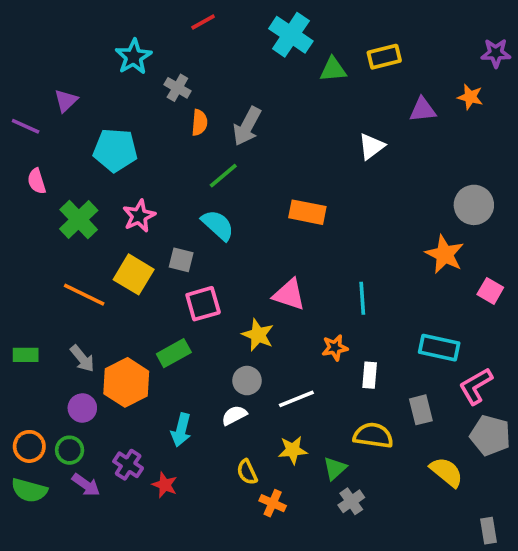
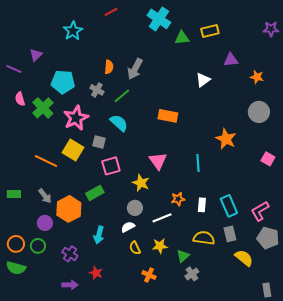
gray cross: (177, 88) -> (97, 90), moved
orange star: (470, 97) -> (257, 77), moved
pink star: (139, 216) -> (76, 118), size x1.4
green cross: (79, 220) -> (43, 108), moved
orange star: (445, 254) -> (226, 139), moved
pink triangle: (289, 295) -> (158, 161), turned 36
orange star: (335, 348) -> (178, 199), moved
cyan rectangle: (439, 348) -> (229, 206), moved, turned 55
gray rectangle: (421, 410) -> (230, 234), moved
yellow semicircle: (247, 472) -> (135, 248), moved
purple arrow: (86, 485) -> (70, 285), moved, turned -35
red star: (165, 485) -> (96, 273), moved

